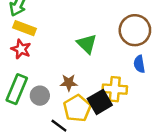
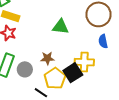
green triangle: (87, 44) -> (61, 27), turned -36

